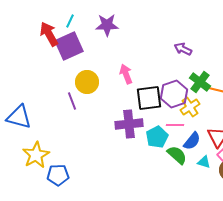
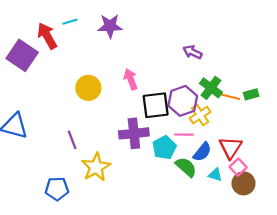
cyan line: (70, 21) -> (70, 22), turned 48
purple square: (69, 46) -> (22, 55), moved, turned -32
purple line: (72, 101) -> (72, 140), moved
yellow star: (36, 155) -> (96, 167), moved

